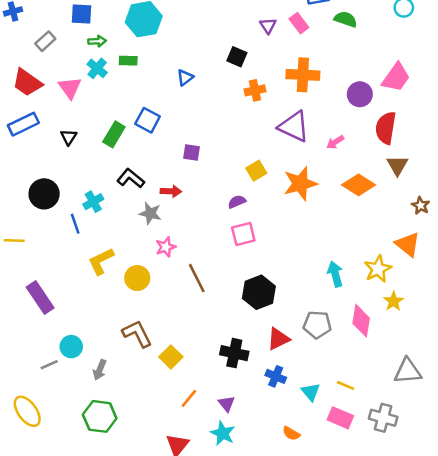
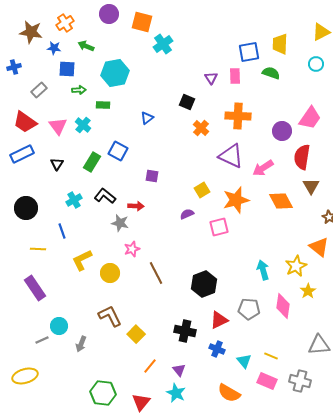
pink rectangle: (299, 23) -> (235, 76), turned 35
cyan cross: (97, 68) -> (83, 125), moved
orange cross: (255, 90) -> (201, 128), turned -35
pink arrow: (335, 142) -> (263, 168), size x1.5
orange diamond: (359, 185) -> (281, 201), turned 30
black circle: (44, 194) -> (26, 208), moved
cyan cross: (93, 202) -> (74, 200), moved
pink square: (243, 234) -> (219, 227), moved
yellow line: (14, 240) -> (38, 249), moved
yellow ellipse: (27, 411) -> (25, 376), turned -70
green hexagon: (100, 416) -> (103, 393), moved
orange semicircle: (291, 433) -> (229, 393), size x1.6

